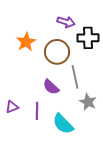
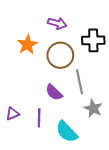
purple arrow: (66, 22) -> (57, 23), moved

